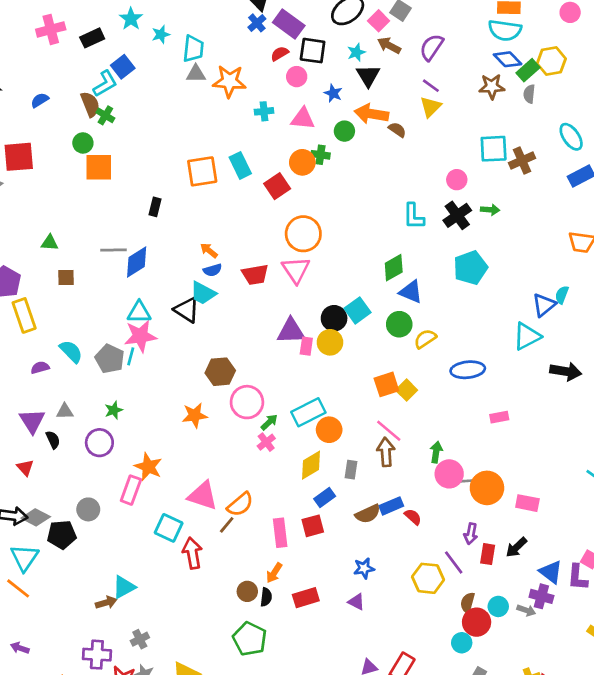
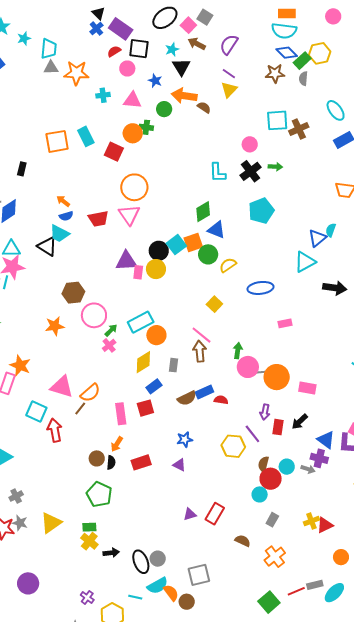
red square: (277, 186) -> (114, 152), turned -30
orange square: (386, 384) -> (193, 242), moved
red semicircle: (413, 517) -> (221, 400), turned -32

